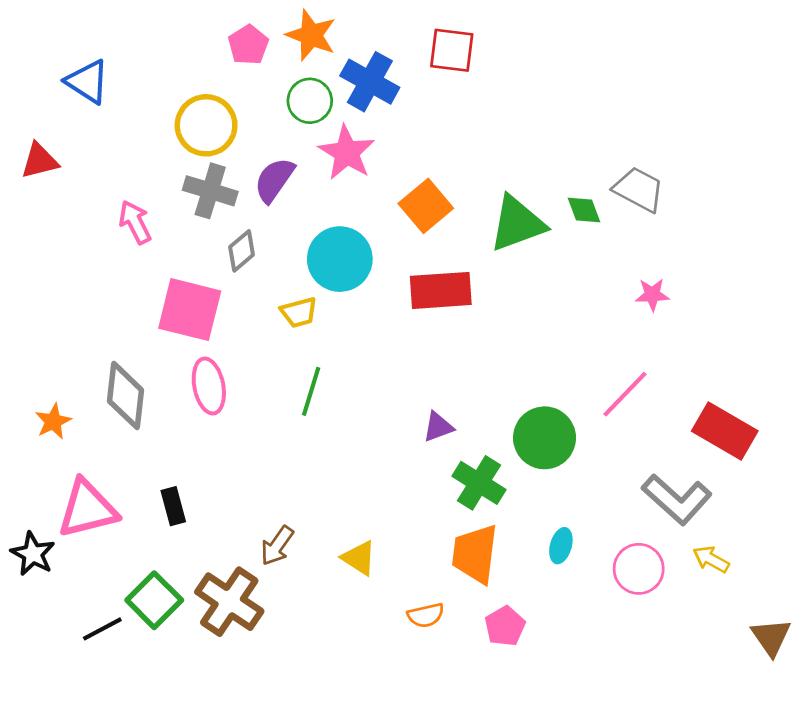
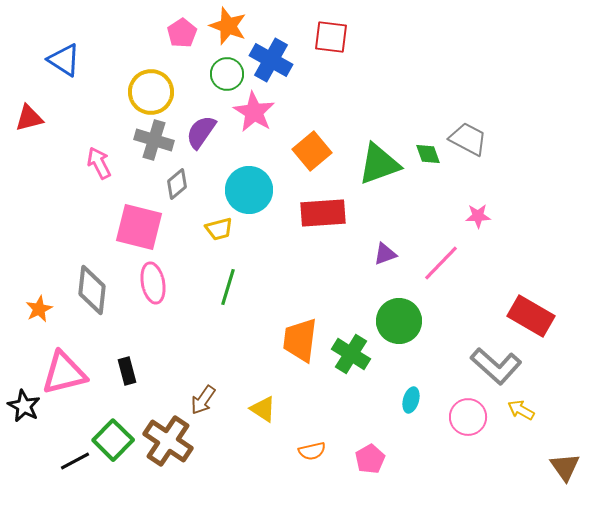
pink line: (625, 394) -> (441, 263), moved
purple triangle: (438, 427) -> (385, 254), moved
orange trapezoid: (475, 554) -> (300, 340), moved

